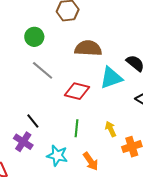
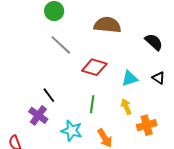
cyan triangle: (111, 78) -> (130, 78), moved, size x0.7

